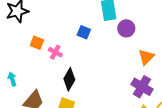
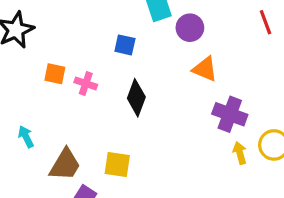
orange triangle: (146, 57) -> (205, 69), moved, turned -42
black diamond: (69, 79) -> (136, 98), moved

